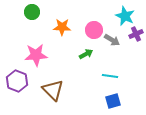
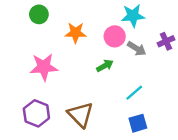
cyan star: (125, 16) -> (133, 16), moved, turned -30
cyan line: (110, 76) -> (134, 93), turned -49
purple hexagon: (17, 81) -> (36, 113), moved
brown triangle: (53, 90) -> (80, 115), moved

